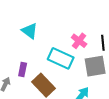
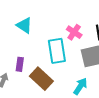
cyan rectangle: (61, 58) -> (57, 51), turned 60

